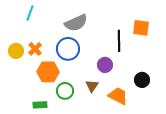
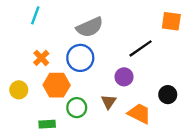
orange square: (141, 28) -> (171, 21), moved
black line: (119, 41) -> (141, 48), turned 55
yellow circle: (16, 51) -> (19, 90), moved

